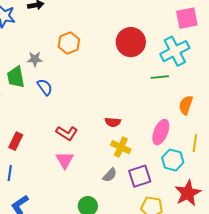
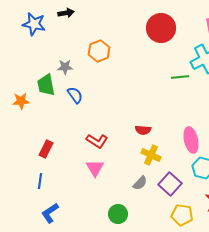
red circle: (131, 42) -> (161, 28), moved
green line: (160, 77) -> (180, 77), moved
pink ellipse: (161, 132) -> (191, 140), turned -35
purple square: (140, 176) -> (170, 184), turned -30

